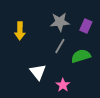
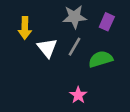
white triangle: (38, 72) -> (47, 48), moved

